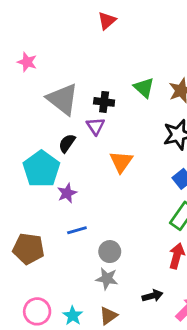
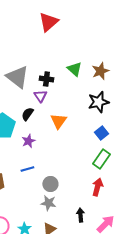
red triangle: (107, 21) -> (48, 22), size x1.5
black semicircle: (67, 143) -> (27, 114), moved
purple star: (67, 193) -> (28, 141), moved
black arrow: (153, 296) -> (80, 215), turned -80

